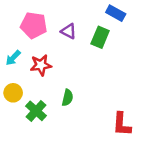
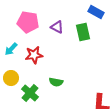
green rectangle: (100, 37) -> (83, 32), turned -36
green semicircle: (67, 98) -> (56, 82), turned 88

